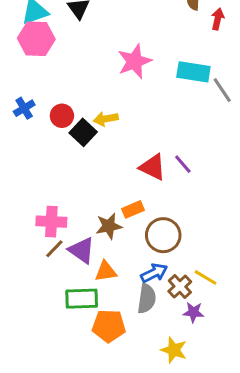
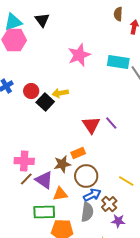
red triangle: (153, 167) -> (91, 125), turned 30
brown circle: (163, 235) -> (86, 176), moved
yellow line: (206, 277) -> (126, 181), moved

